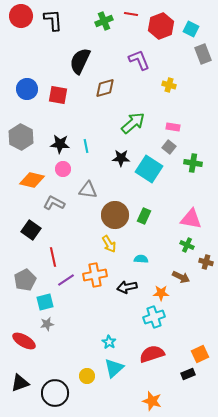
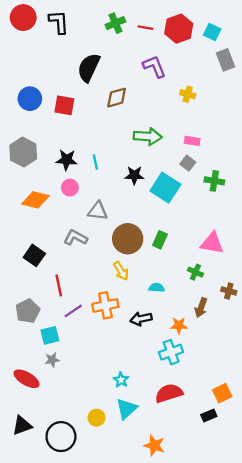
red line: (131, 14) -> (145, 28), moved
green arrow: (133, 123) -> (148, 136), turned 45
gray L-shape: (54, 203) -> (75, 238), moved
green cross: (187, 245) -> (195, 272), moved
brown arrow: (181, 277) -> (201, 308), turned 84
orange star: (152, 401) -> (154, 445), moved

